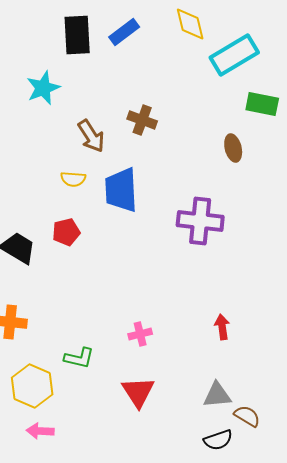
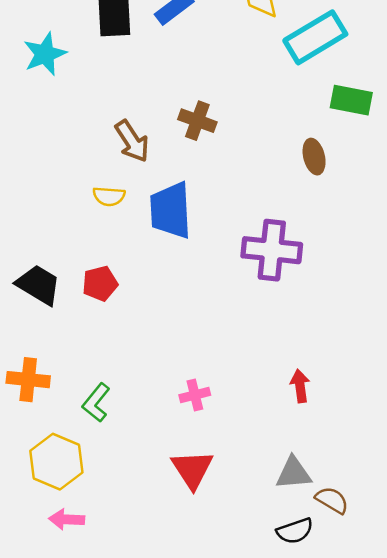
cyan star: (43, 88) -> (45, 54), moved
red pentagon: (66, 232) -> (100, 283), moved
green L-shape: (79, 358) -> (96, 403), moved, turned 116

